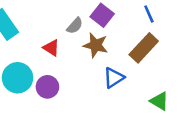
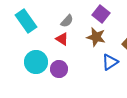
gray semicircle: (75, 26) -> (67, 21), moved

